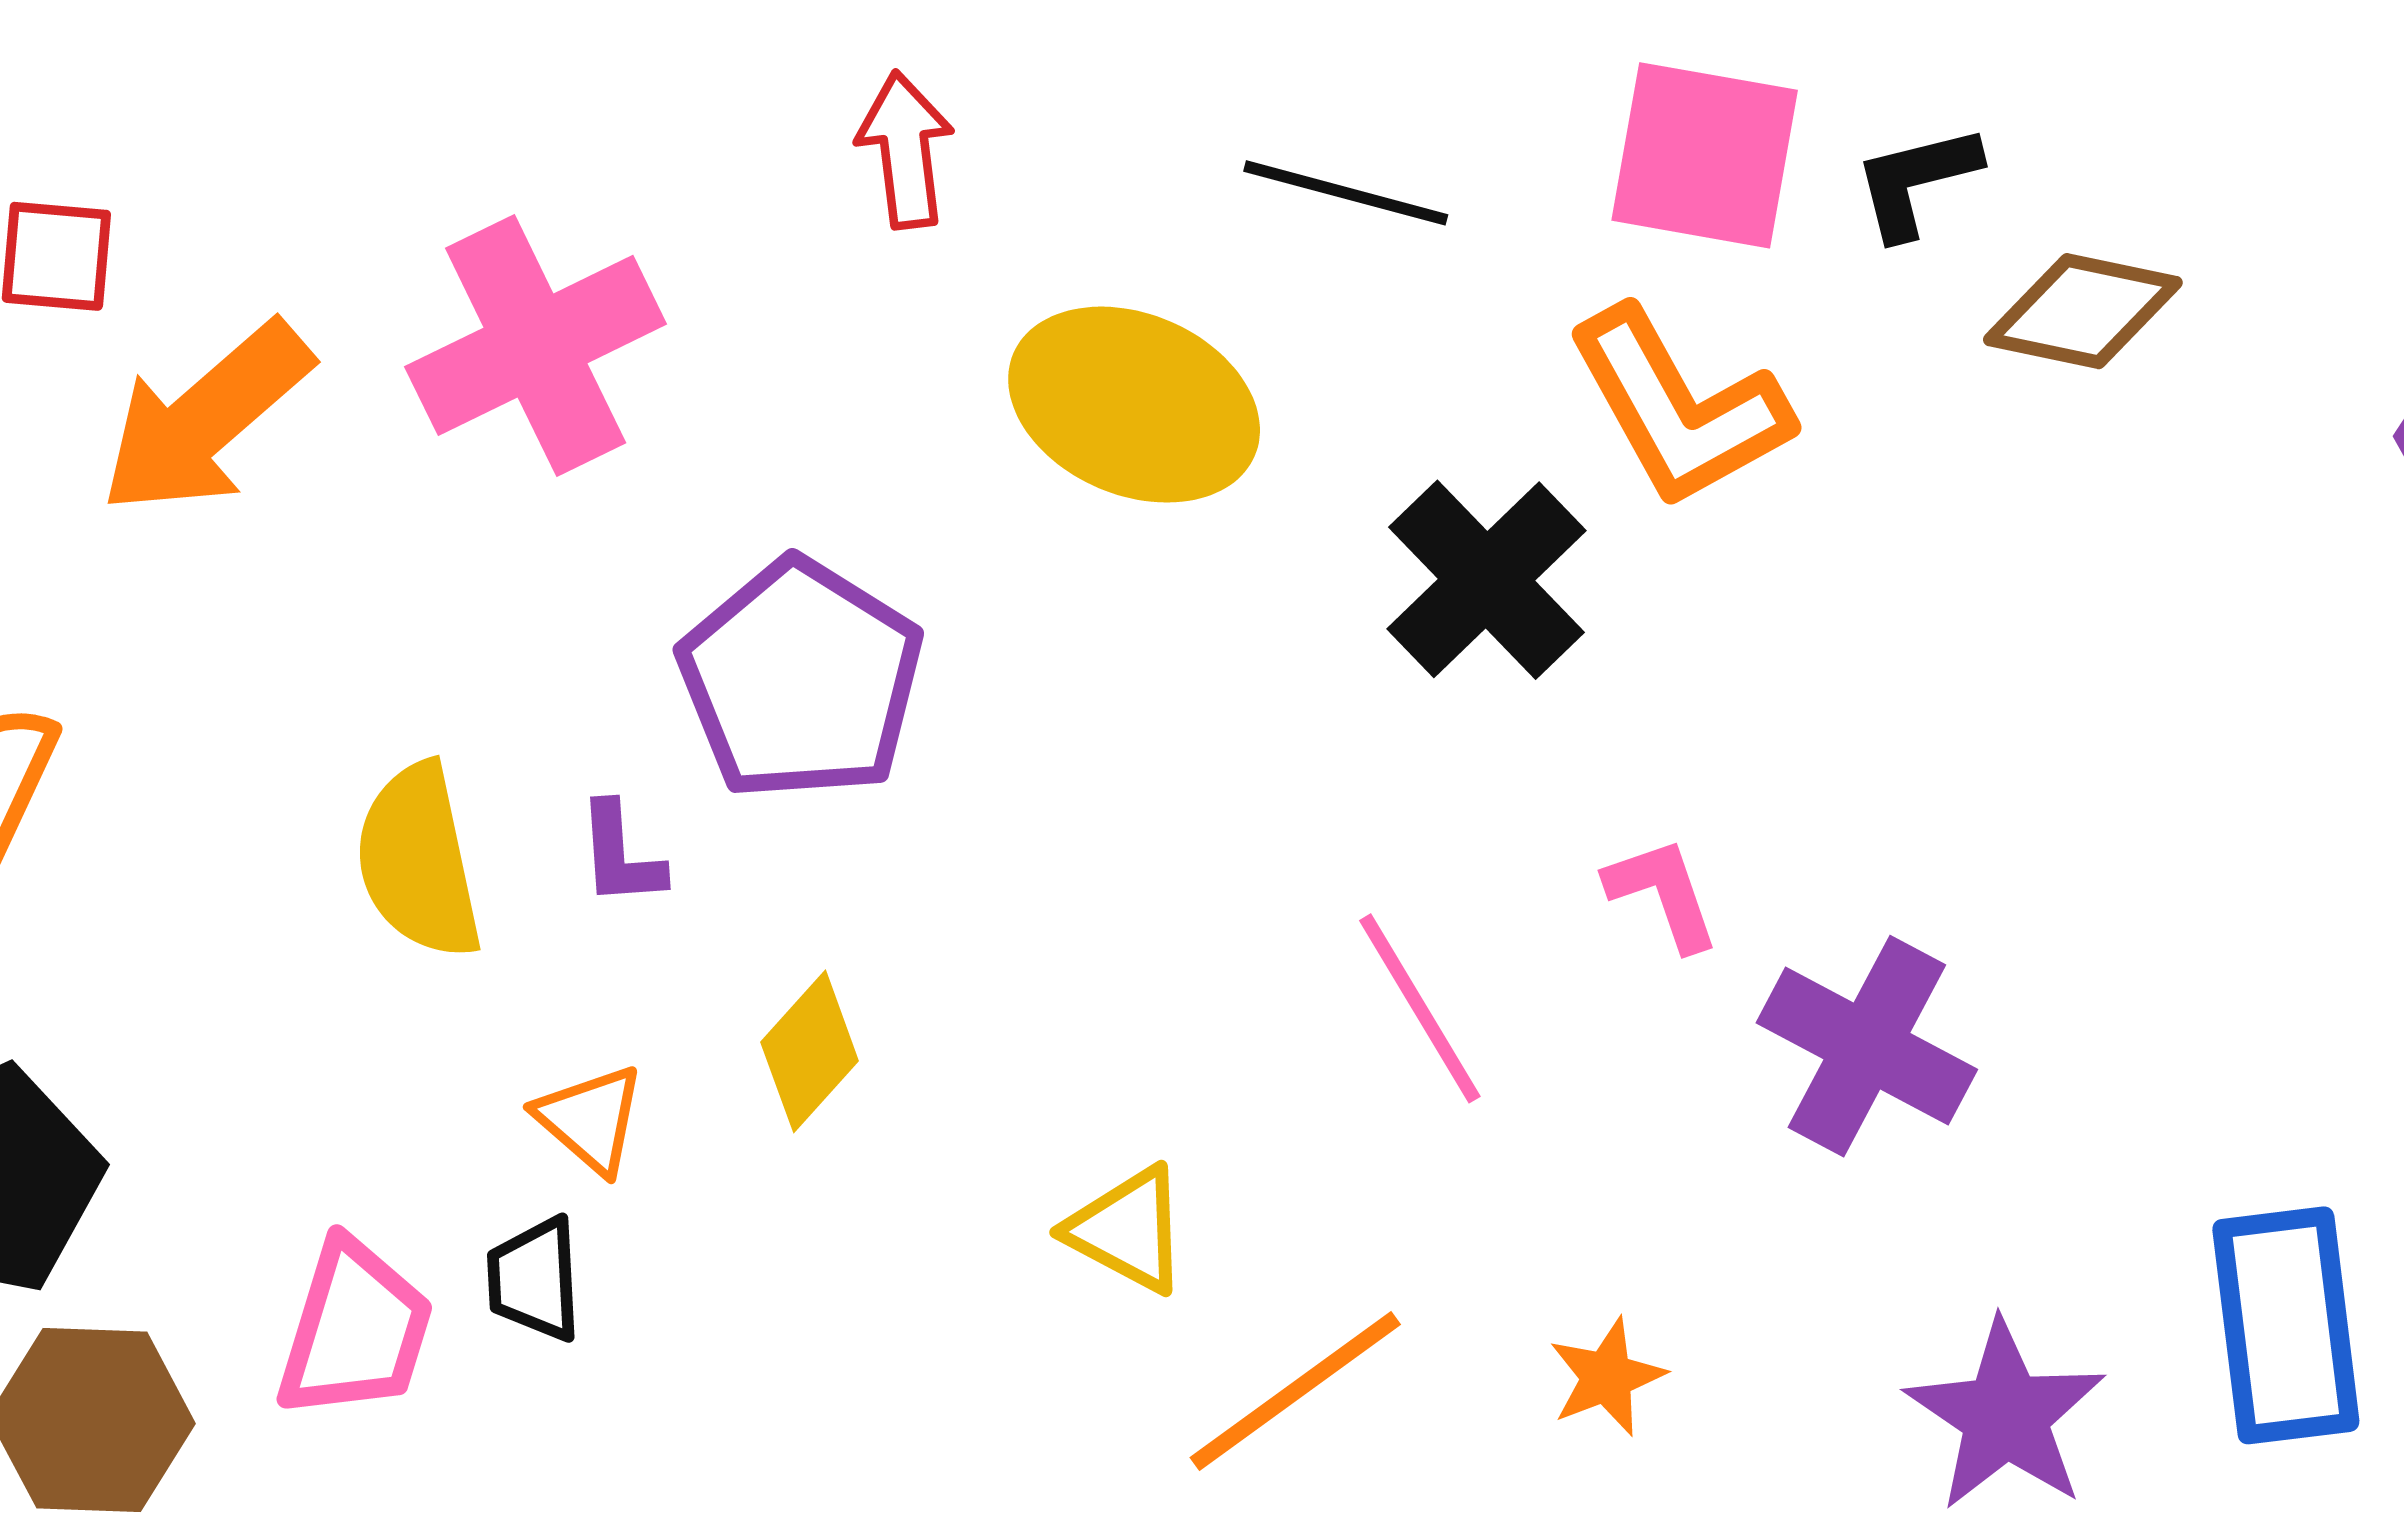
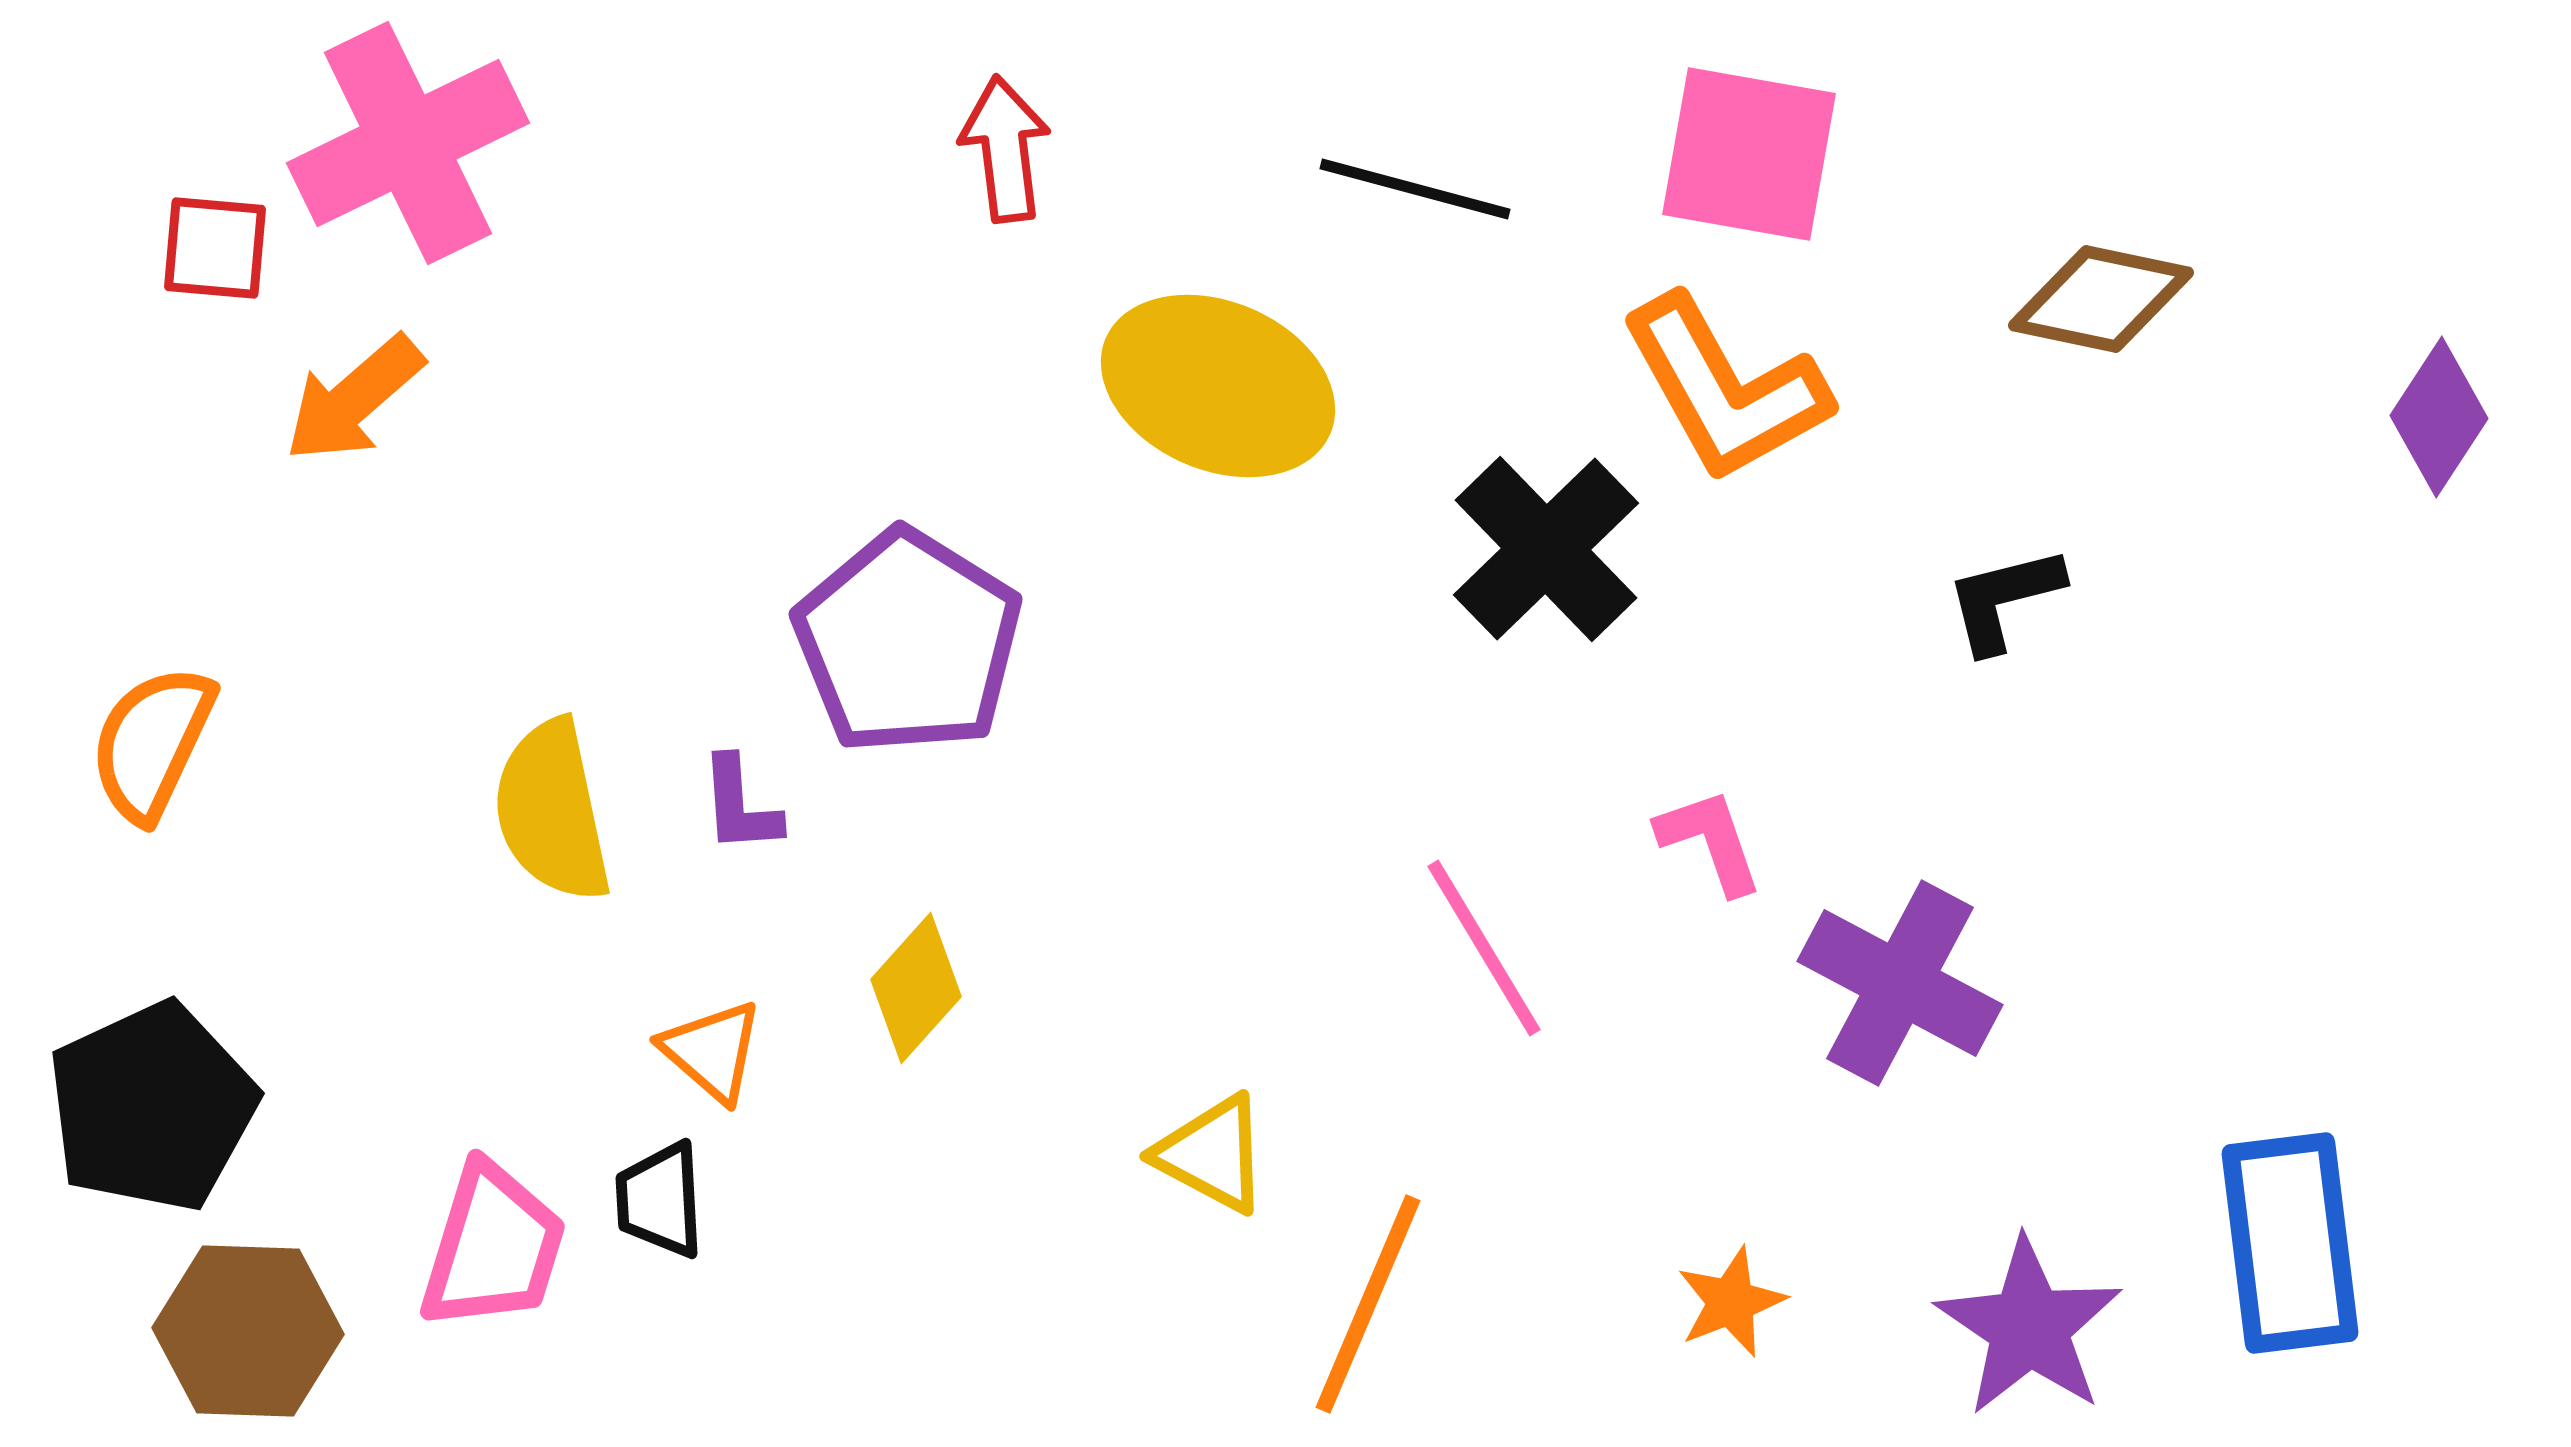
black L-shape: (1916, 181) -> (2004, 599), moved
pink cross: (536, 345) -> (408, 143), moved
orange arrow: (206, 419) -> (354, 399), size x0.7
orange star: (1607, 1377) -> (1731, 1302), moved
orange line: (1295, 1391) -> (1368, 1304), turned -31

